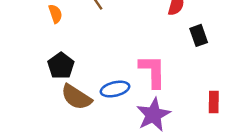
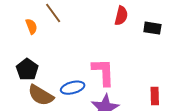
orange semicircle: (55, 14) -> (31, 26), moved
black rectangle: (199, 35) -> (152, 28), moved, turned -60

